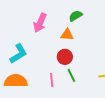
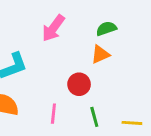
orange triangle: (67, 35) -> (100, 54), moved, turned -40
green line: (71, 75) -> (94, 117), moved

